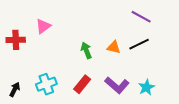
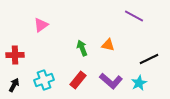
red cross: (16, 40) -> (15, 55), moved
black line: (139, 44) -> (149, 59), moved

